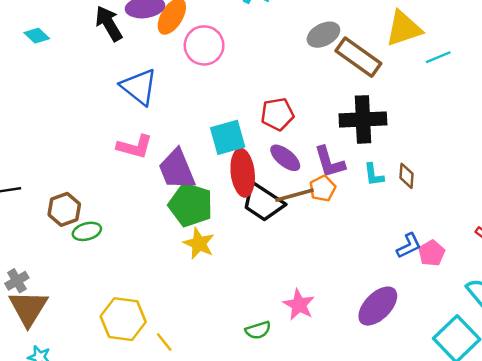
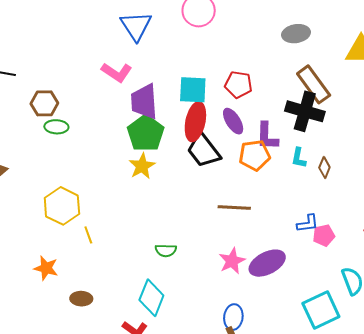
brown rectangle: (358, 57) -> (314, 84), moved
orange pentagon: (323, 188) -> (255, 155), size x1.4
brown line: (294, 195) -> (234, 208), moved
pink star: (299, 305) -> (232, 261), moved

